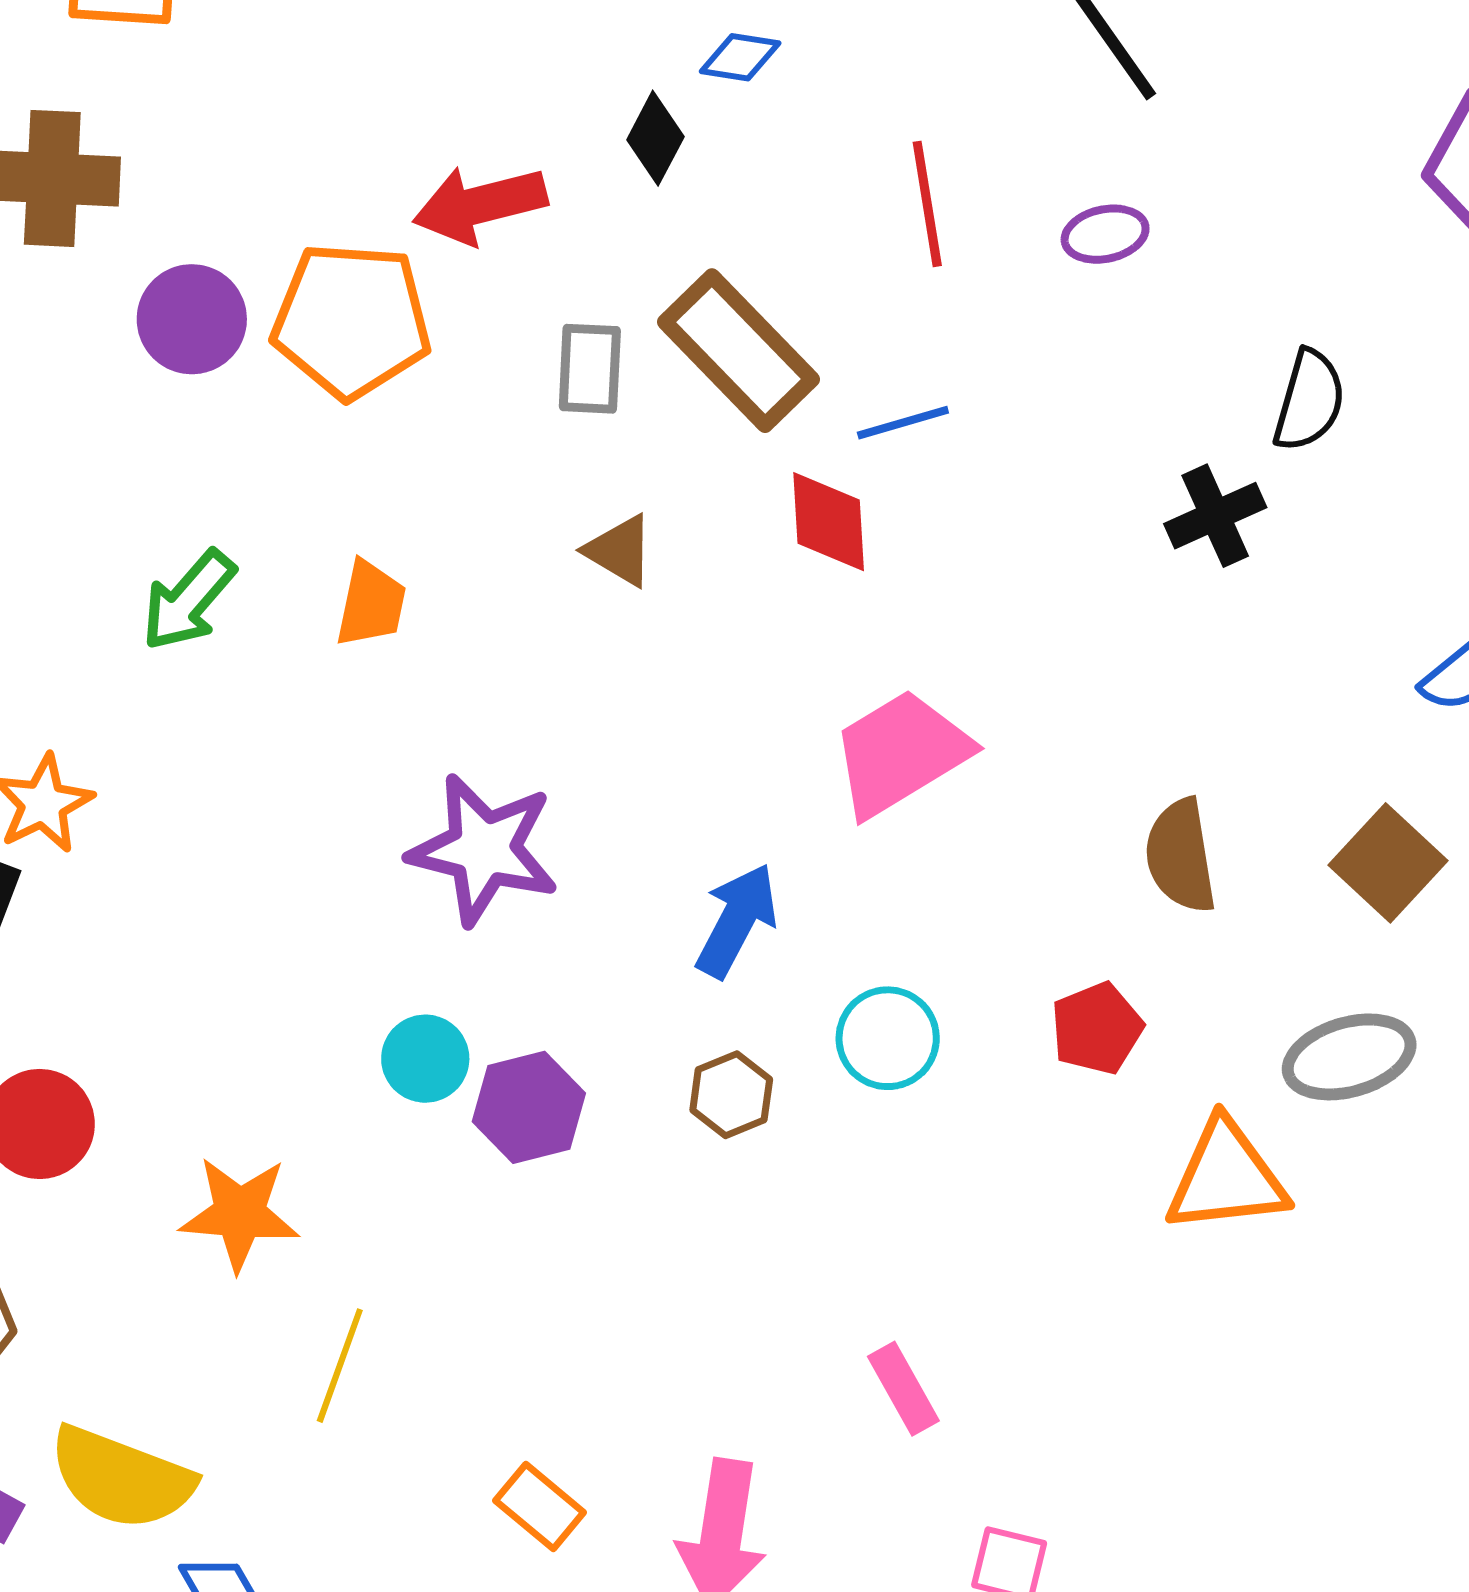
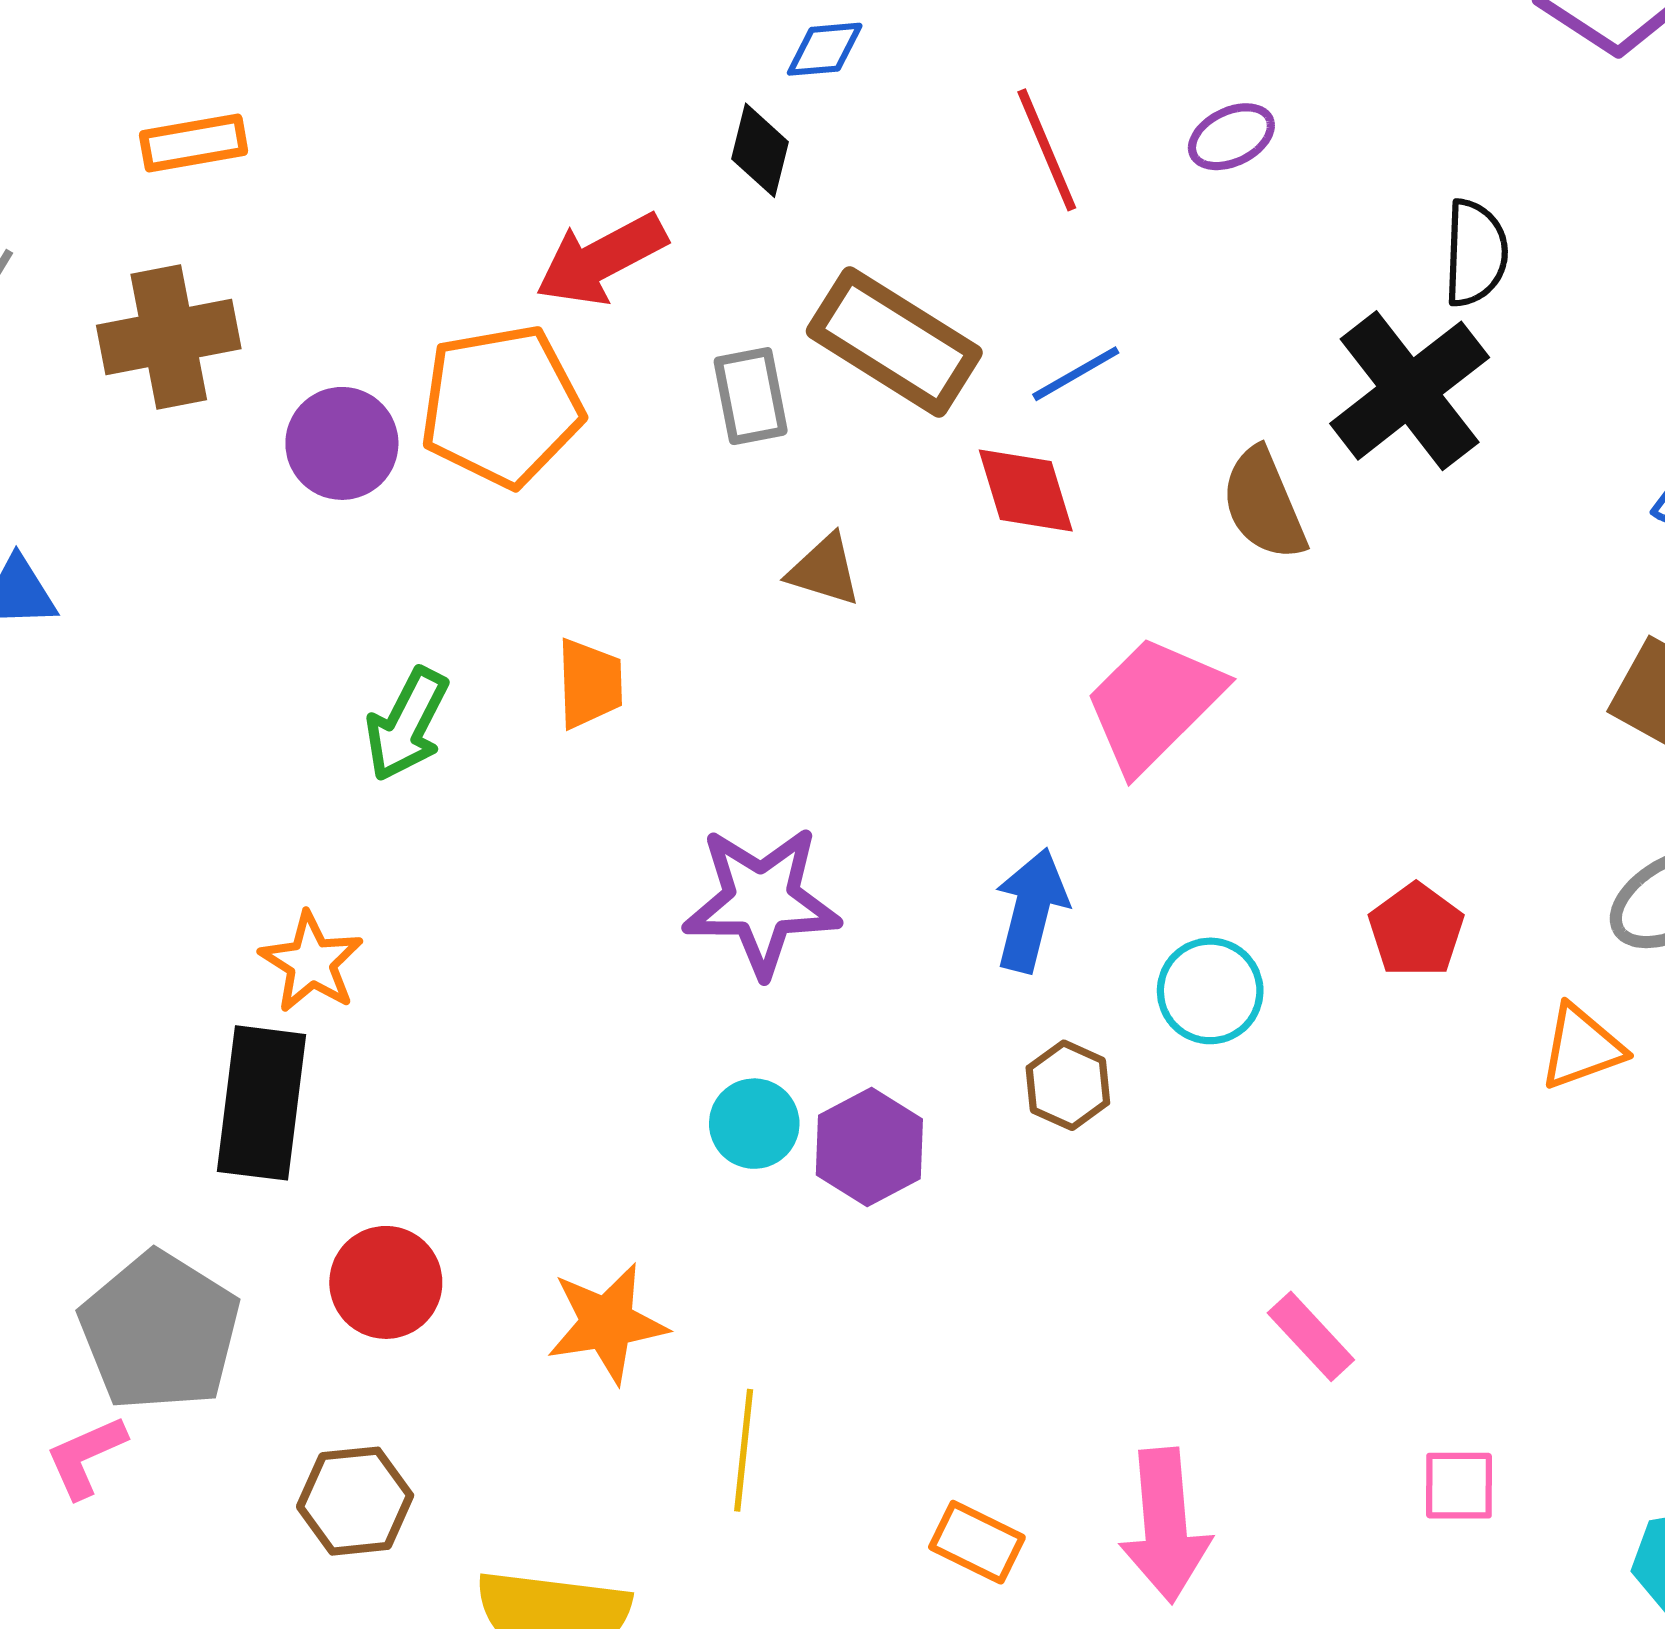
black cross: (1215, 516) -> (1410, 391), size x1.6
brown semicircle: (1181, 856) -> (1264, 504), moved
orange triangle: (1226, 1177) -> (1581, 1047), size x0.7

